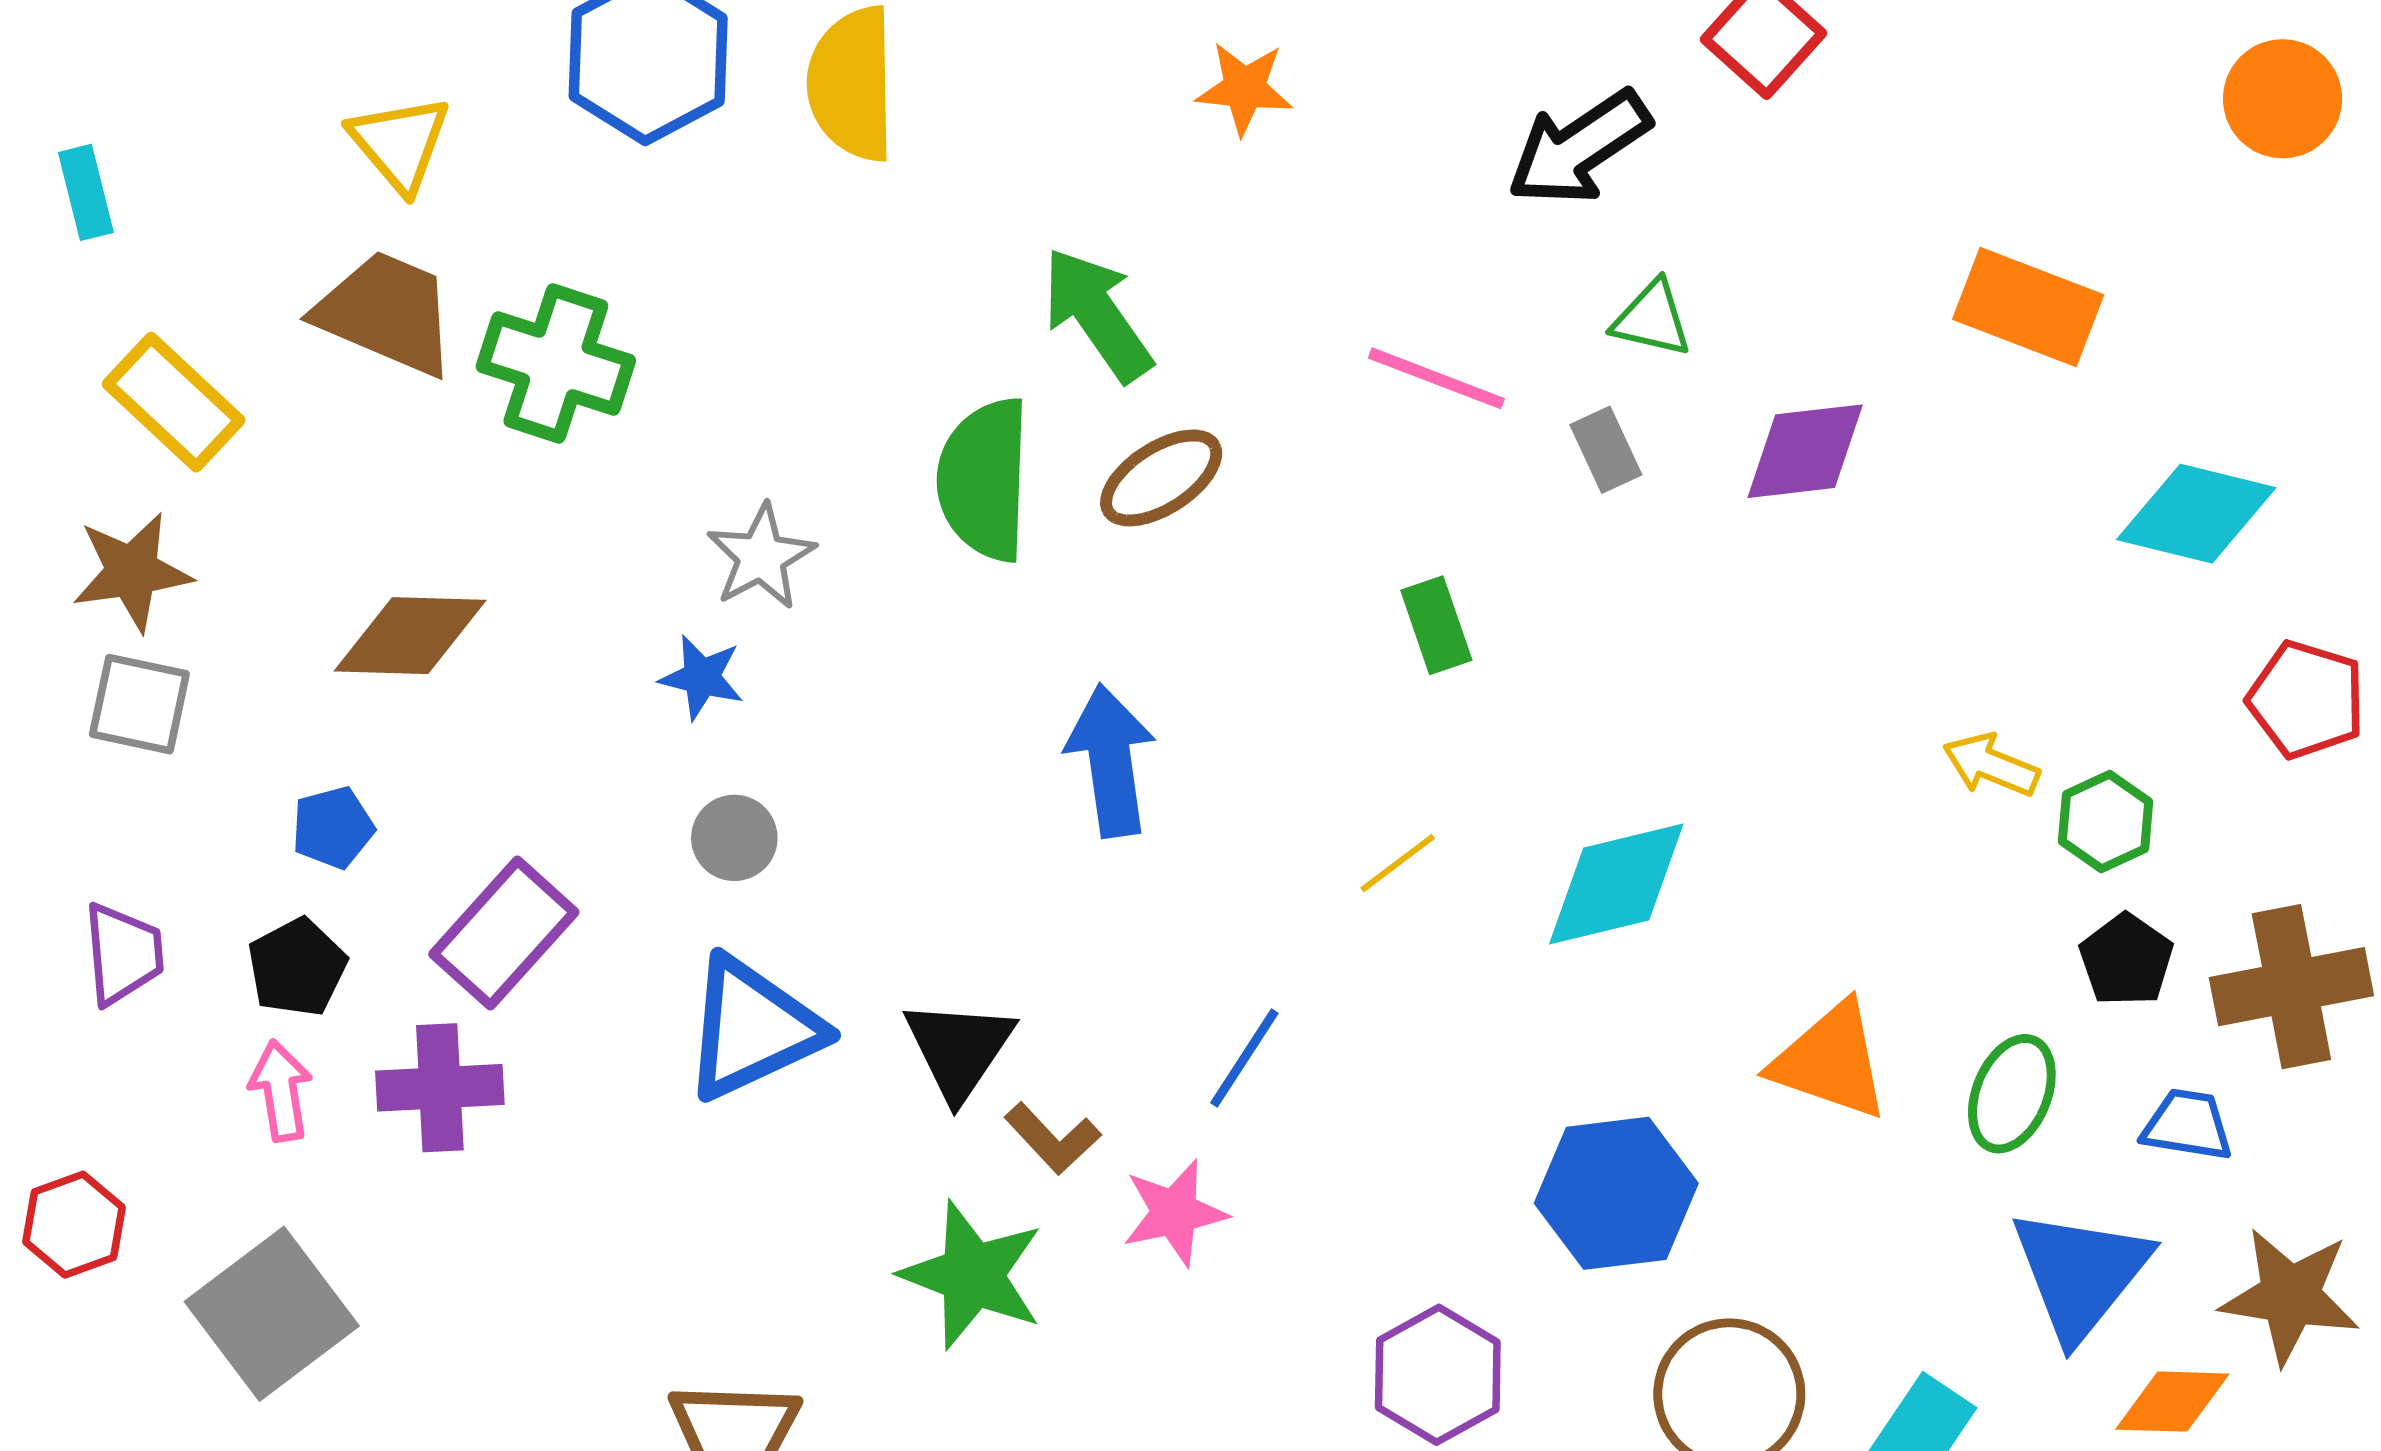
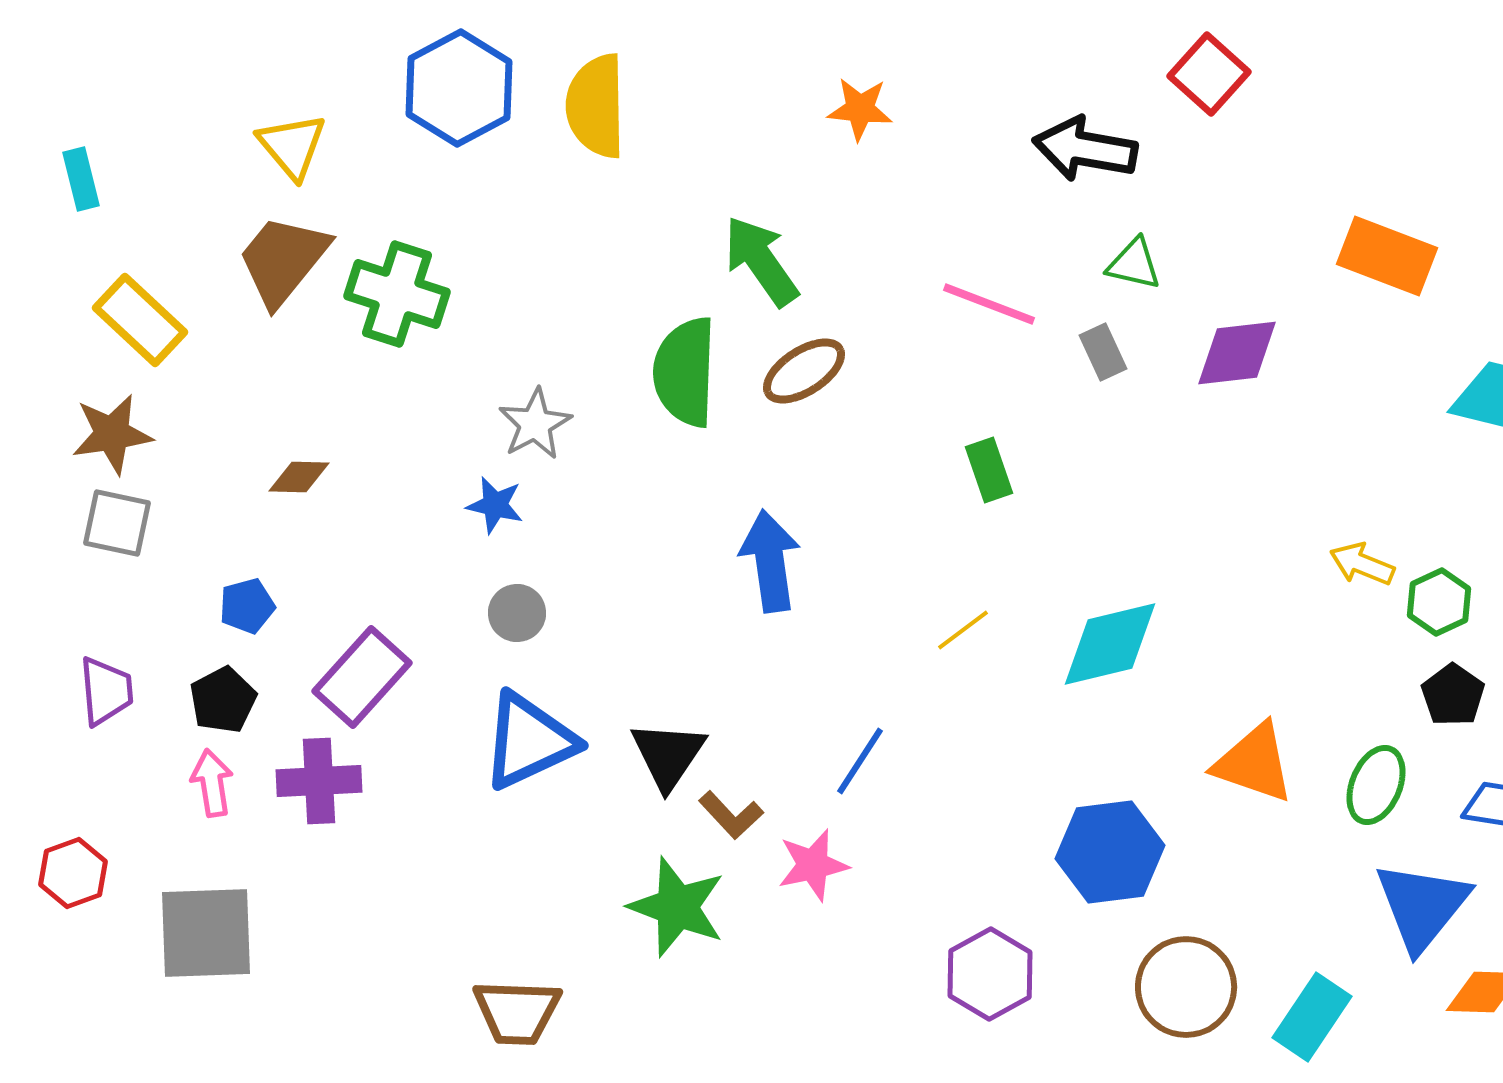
black arrow: (1579, 148) -> (1085, 149), turned 44
brown trapezoid: (386, 313) -> (283, 260), turned -74
brown diamond: (410, 636) -> (299, 477), size x0.6
gray square: (272, 1314) -> (206, 933), turned 35

